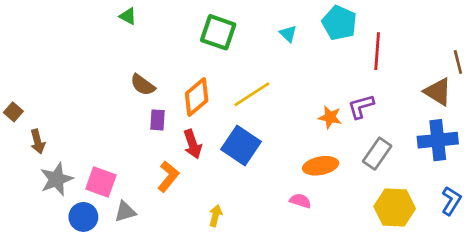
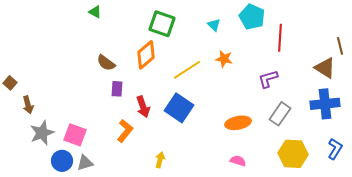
orange diamond: (197, 97) -> (146, 55), moved
orange star: (330, 117) -> (224, 59), moved
pink semicircle: (300, 201) -> (238, 161), moved
gray triangle: (125, 212) -> (85, 163), moved

